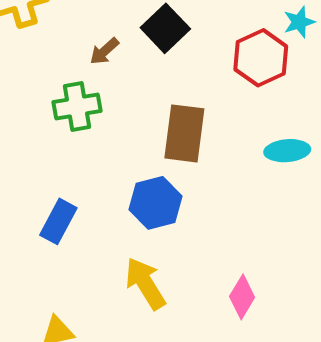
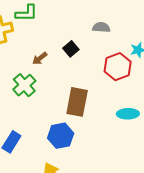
black square: (165, 28) -> (71, 49), size x0.7
green cross: (77, 107) -> (24, 85), turned -35

